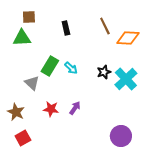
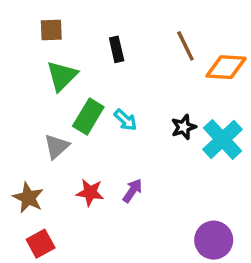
green triangle: (22, 38) -> (62, 76), moved, turned -42
gray triangle: (32, 83) -> (57, 147), turned 35

